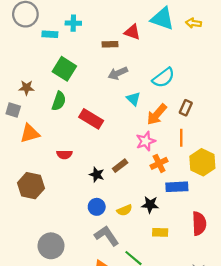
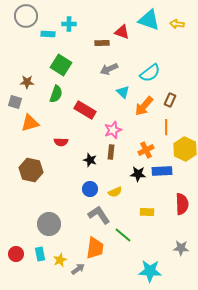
pink star: (146, 141) -> (113, 130), moved
brown rectangle: (120, 166) -> (111, 152), turned -48
black star: (150, 205) -> (138, 174), moved

